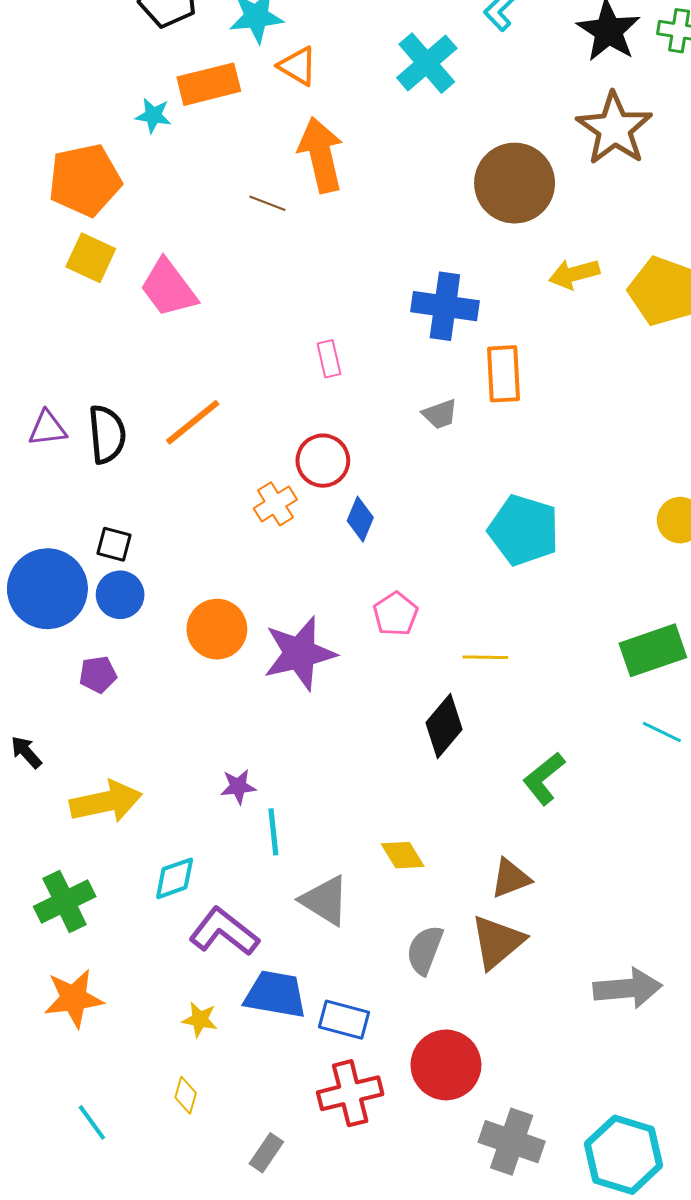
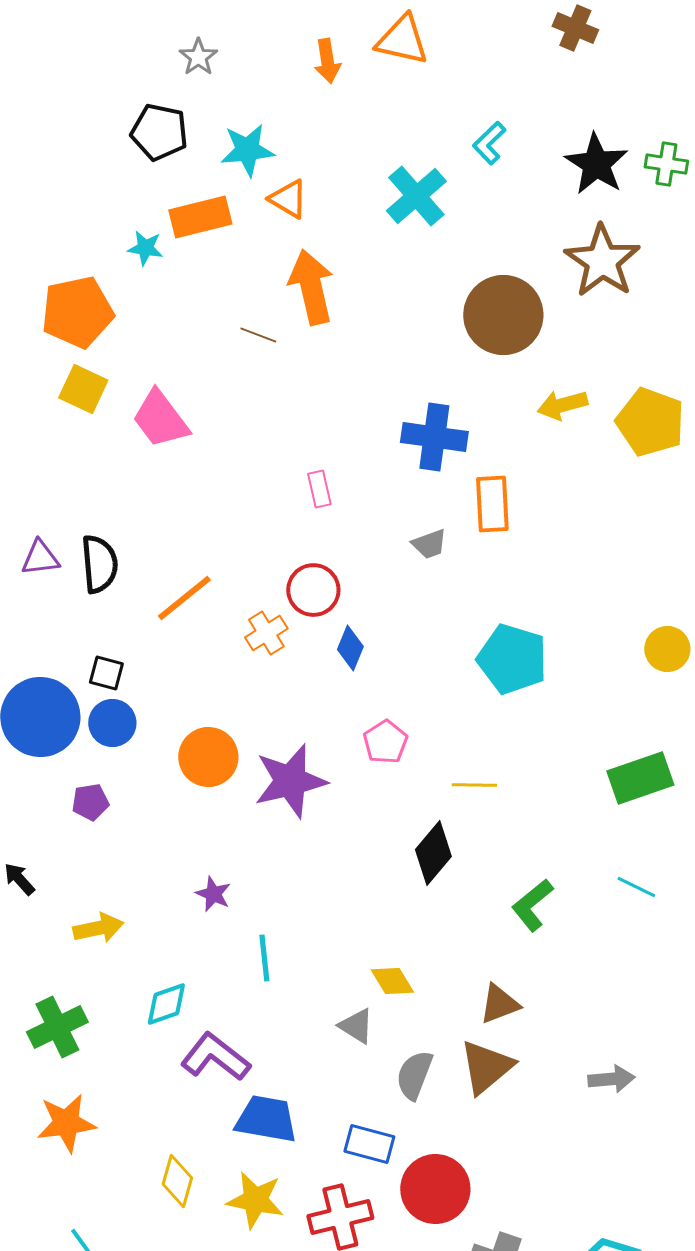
orange line: (193, 422) -> (184, 598), moved
cyan line: (662, 732) -> (636, 887), moved
purple star: (238, 786) -> (213, 894), moved, turned 30
yellow arrow: (106, 802) -> (98, 928), size x0.7
gray triangle: (325, 901) -> (356, 1026), moved, size x0.7
gray arrow: (628, 988) -> (611, 1079), moved, size x0.7
yellow star: (200, 1020) -> (255, 1200), moved, size x1.6
blue rectangle: (344, 1020) -> (369, 1144), moved
yellow diamond: (186, 1095) -> (177, 1181), moved, size x1.4

